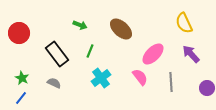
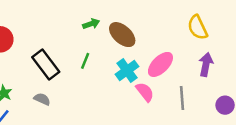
green arrow: (80, 25) -> (91, 24), moved, turned -40
purple arrow: (191, 54) -> (206, 64), turned 54
cyan cross: (101, 78) -> (127, 70), moved

